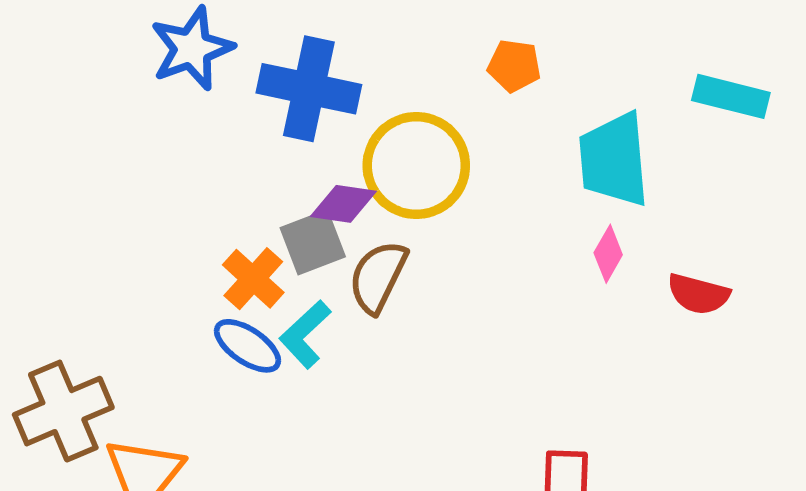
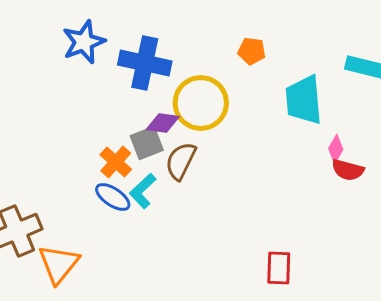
pink diamond: (608, 254) -> (336, 149), moved

